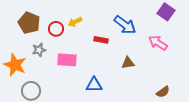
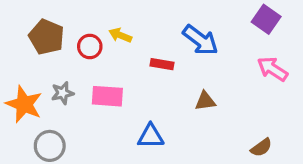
yellow arrow: (75, 22) -> (120, 35), turned 48
pink arrow: (158, 43) -> (273, 69), moved
gray star: (39, 50) -> (63, 93), moved

